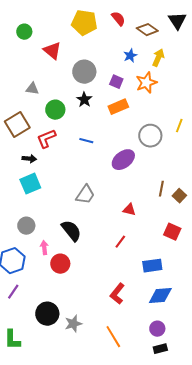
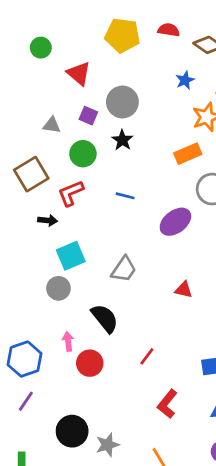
red semicircle: (118, 19) -> (169, 30), turned -42
purple square: (116, 82) -> (88, 116), moved
orange rectangle: (118, 107) -> (188, 154), moved
cyan square: (30, 184) -> (71, 256), moved
gray circle: (26, 226) -> (58, 288), moved
red line: (120, 242) -> (147, 356), moved

